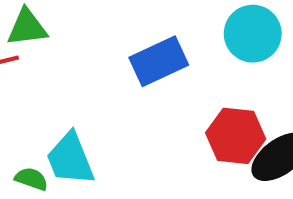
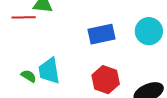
red hexagon: (236, 136) -> (106, 80), moved

